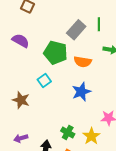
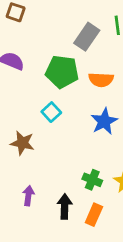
purple arrow: (21, 138) -> (28, 196), turned 120

